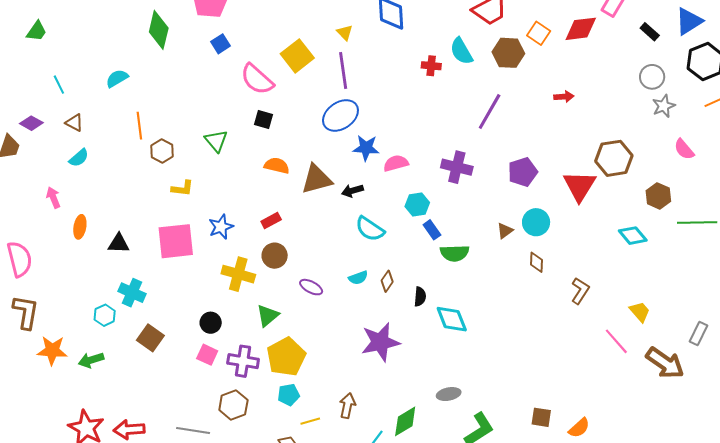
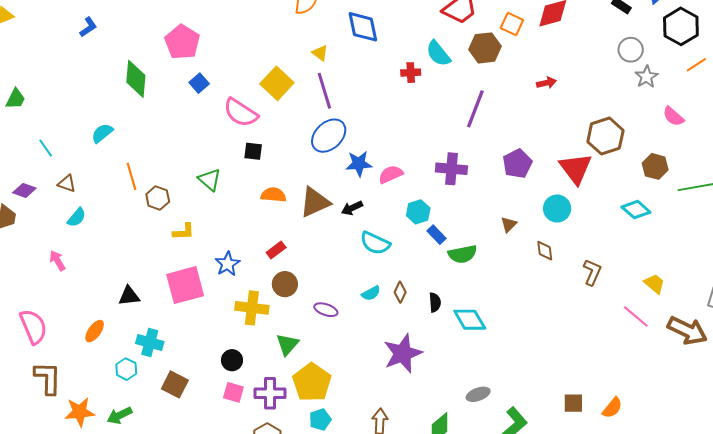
cyan circle: (536, 222) -> (557, 209), moved
orange ellipse: (80, 227) -> (95, 331), moved, turned 35

